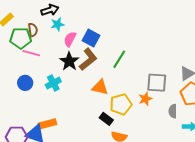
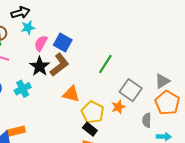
green line: (119, 59) -> (105, 64), moved
gray square: (157, 83) -> (131, 90), turned 30
yellow pentagon: (121, 104) -> (93, 112), turned -30
black rectangle: (106, 119) -> (90, 129), moved

